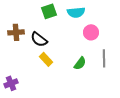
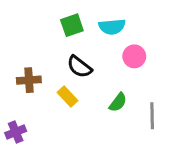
brown cross: (16, 32) -> (29, 80), moved
black semicircle: (39, 39) -> (79, 67), moved
gray line: (104, 58) -> (152, 116), moved

